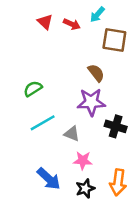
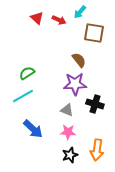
cyan line: (43, 123) -> (23, 96), moved
gray triangle: (72, 134) -> (67, 110), moved
blue arrow: (49, 179) -> (33, 129), moved

